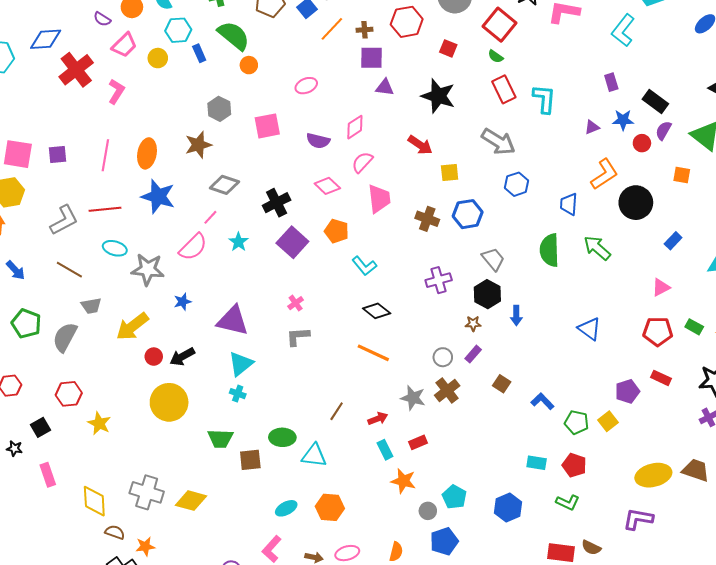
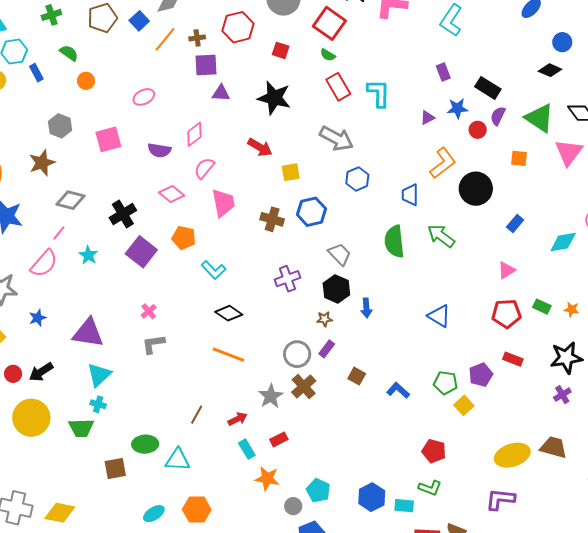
green semicircle: (234, 36) -> (69, 53), size x0.6
gray circle: (443, 357) -> (297, 354), size x1.4
gray star: (413, 398) -> (271, 396), turned 30
green pentagon: (577, 422) -> (446, 383), moved
green trapezoid: (220, 439) -> (81, 428), moved
cyan rectangle: (537, 463) -> (404, 506), moved

